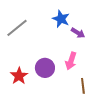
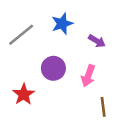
blue star: (61, 19) -> (62, 24), moved, turned 30
purple circle: (45, 68) -> (53, 68), moved

